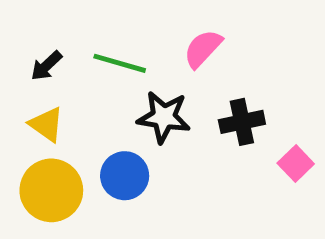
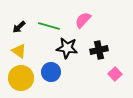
pink square: (296, 163) -> (115, 74), moved

